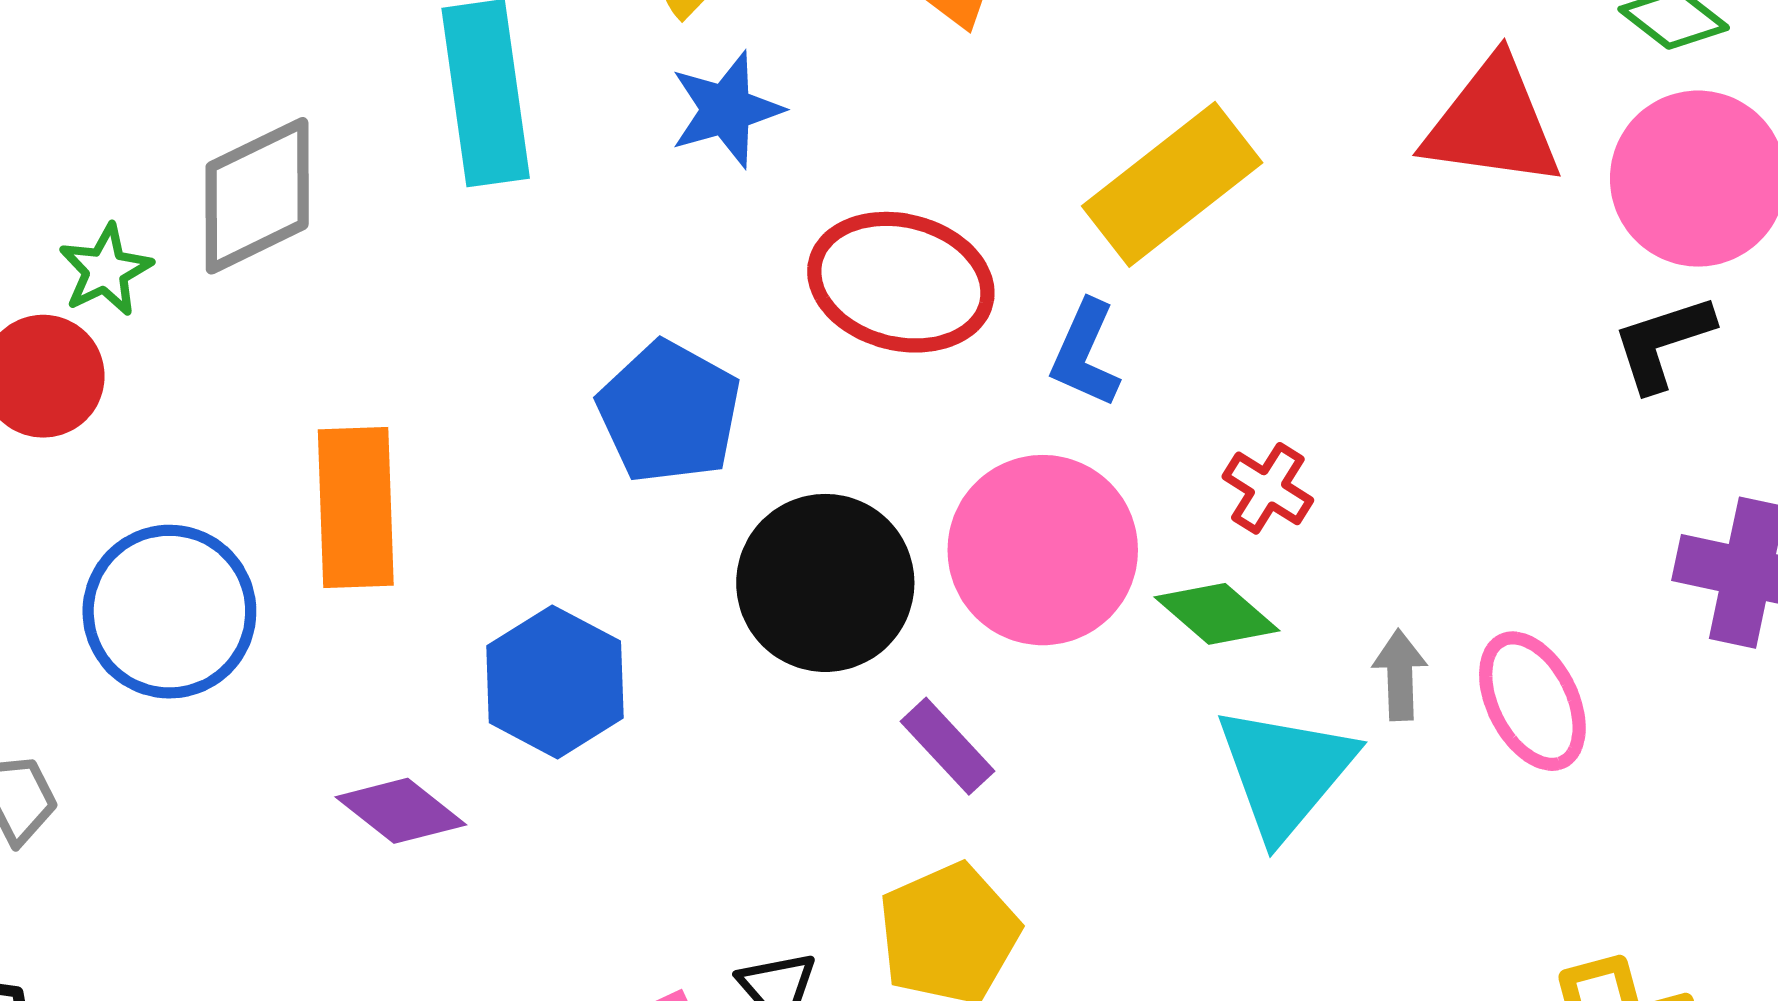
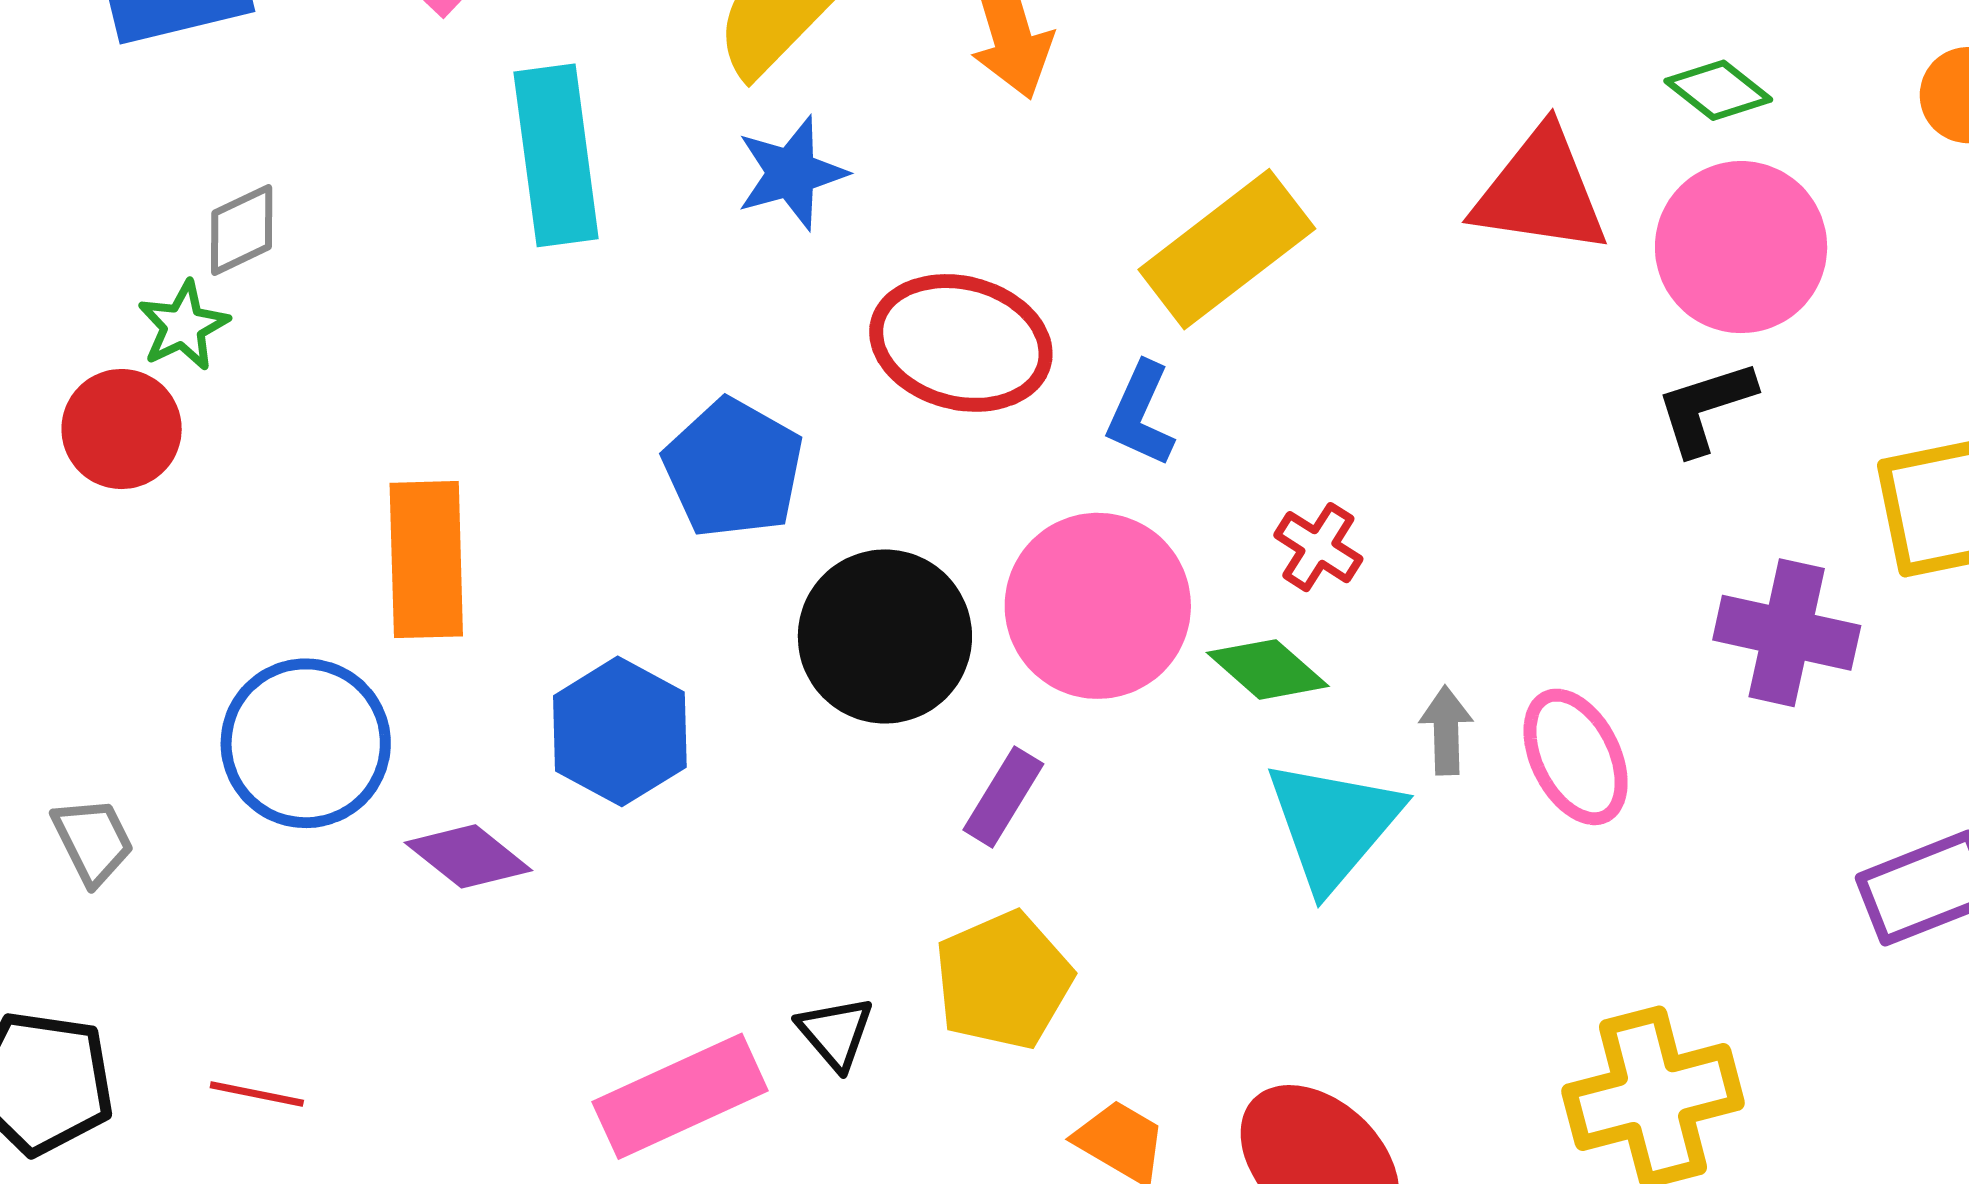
gray diamond: (257, 196) -> (242, 230), moved, size x0.6
blue circle: (169, 612) -> (306, 743), moved
purple rectangle: (948, 746) -> (1003, 797), turned 74

